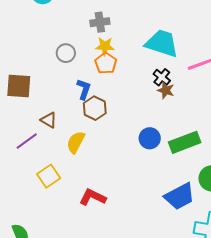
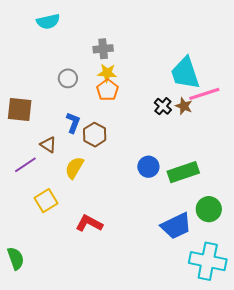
cyan trapezoid: (162, 43) -> (185, 73), moved, turned -129
blue L-shape: (84, 89) -> (73, 123), moved
brown star: (166, 90) -> (184, 106), moved

